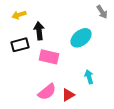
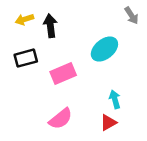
black arrow: (39, 31) -> (50, 26), moved
pink rectangle: (49, 57) -> (63, 74), turned -36
red triangle: (68, 95) -> (108, 123), moved

